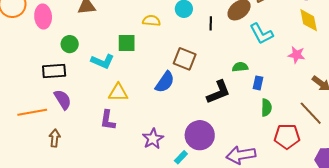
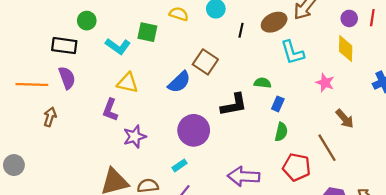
purple circle: (200, 135) -> (194, 130), moved
purple star: (153, 139) -> (135, 137), moved

